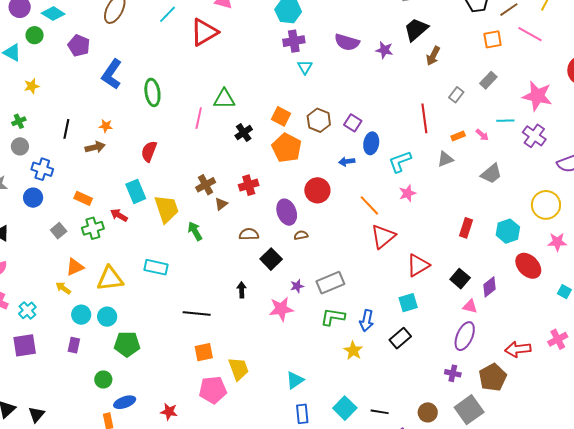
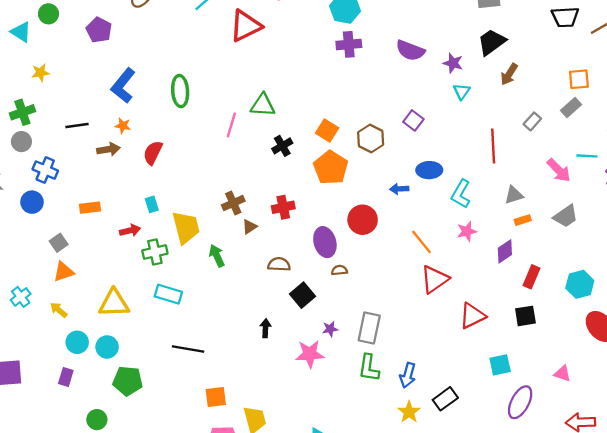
orange square: (493, 39) -> (579, 79), moved
cyan triangle: (305, 67) -> (462, 91), moved
blue L-shape: (112, 74) -> (123, 86), moved
green cross: (19, 121) -> (22, 112), size x1.5
purple square: (353, 123) -> (413, 120), moved
black line: (66, 129) -> (77, 126), turned 66
pink arrow: (482, 135) -> (559, 170), size x1.6
orange rectangle: (458, 136) -> (523, 220), moved
blue ellipse: (371, 143) -> (429, 170), turned 75
red semicircle: (149, 151) -> (153, 153), moved
cyan L-shape: (400, 162) -> (461, 194), turned -45
cyan rectangle: (136, 191) -> (152, 204), size x0.6
orange rectangle: (83, 198) -> (90, 208), turned -36
red arrow: (119, 215) -> (130, 230), turned 132
green cross: (93, 228) -> (155, 252), moved
orange triangle: (75, 267) -> (63, 272), moved
black square: (460, 279) -> (525, 316), moved, turned 36
gray rectangle: (330, 283) -> (369, 328), turned -60
purple diamond: (490, 287) -> (505, 251), moved
cyan square: (408, 303) -> (500, 365), moved
pink triangle: (470, 306) -> (562, 373), moved
cyan cross: (27, 310) -> (21, 297), moved
black line: (197, 313) -> (188, 349), moved
green L-shape: (333, 317) -> (369, 368), turned -95
yellow star: (353, 351) -> (409, 412), moved

